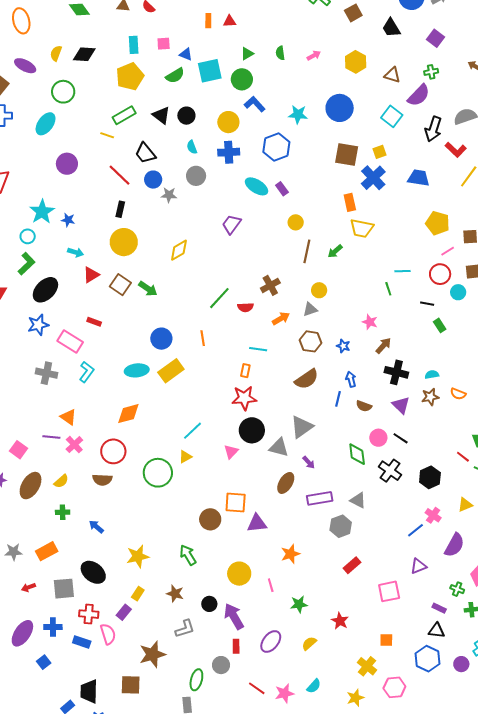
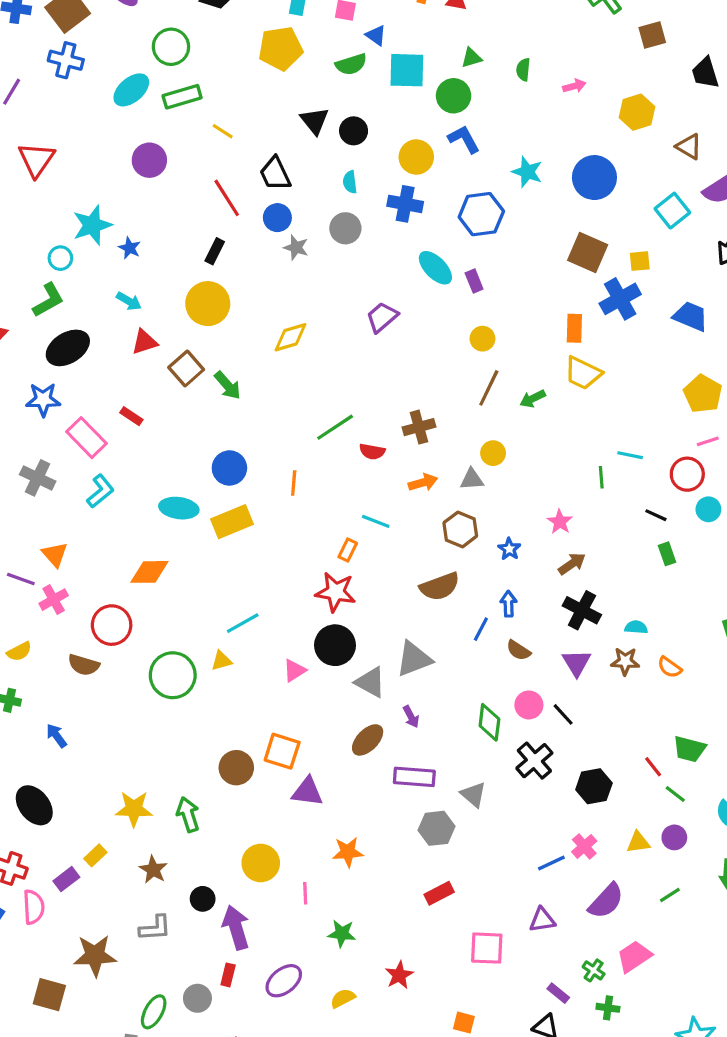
green rectangle: (124, 115) -> (182, 97), moved
yellow star: (138, 556) -> (134, 809), moved

